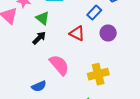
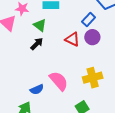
purple circle: (108, 33) -> (92, 37), moved
pink semicircle: (59, 65) -> (59, 81), moved

